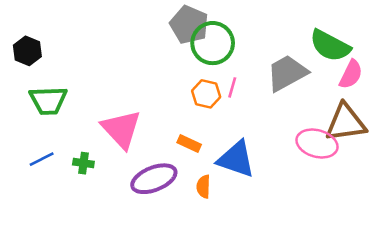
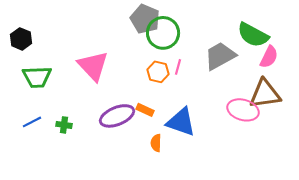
pink triangle: (121, 129) -> (93, 66), moved
purple ellipse: (154, 179) -> (117, 116), moved

